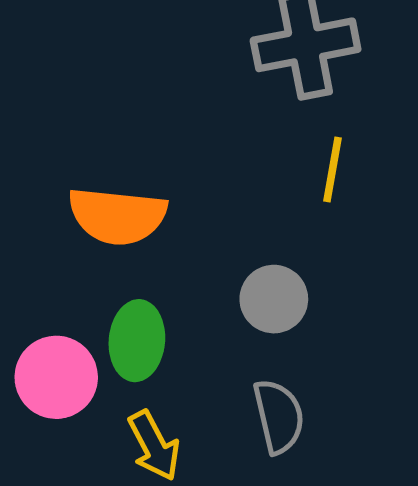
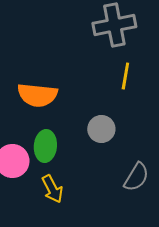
gray semicircle: (279, 416) -> (136, 177), moved, turned 44

